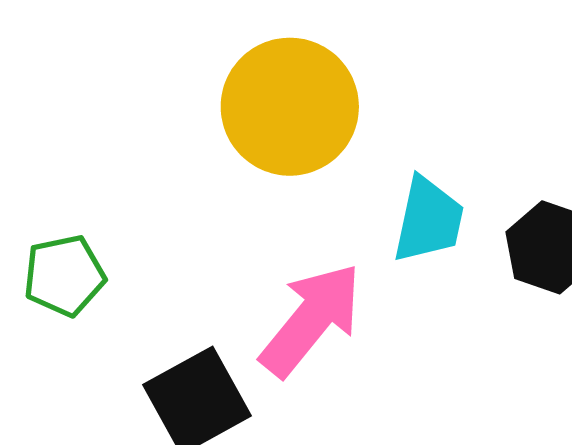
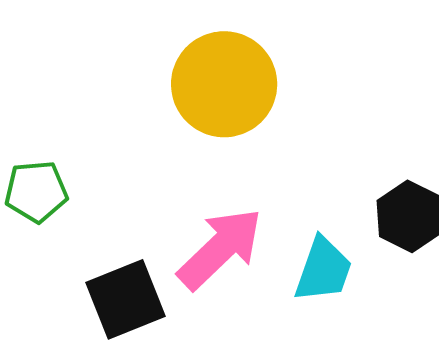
cyan trapezoid: (428, 220) -> (323, 270), moved

